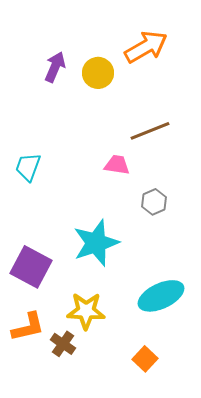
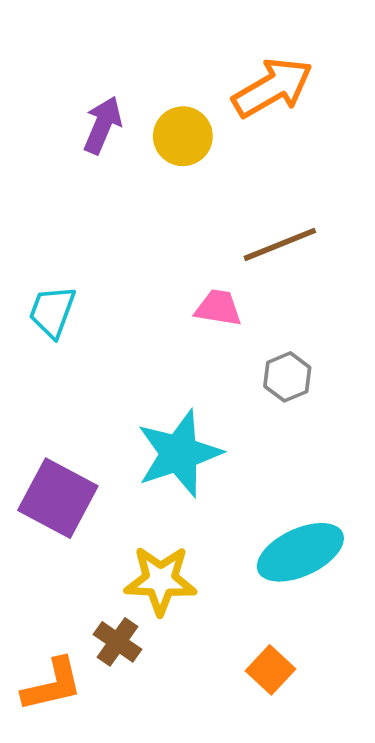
orange L-shape: (28, 327) -> (52, 685), moved

